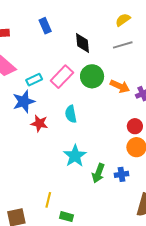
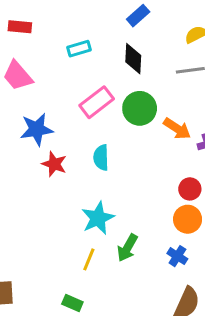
blue rectangle: (45, 26) -> (138, 16), moved, turned 63
cyan rectangle: (34, 80) -> (79, 49), moved
blue cross: (121, 174) -> (177, 256), moved, turned 32
yellow line: (48, 200) -> (89, 259), moved

